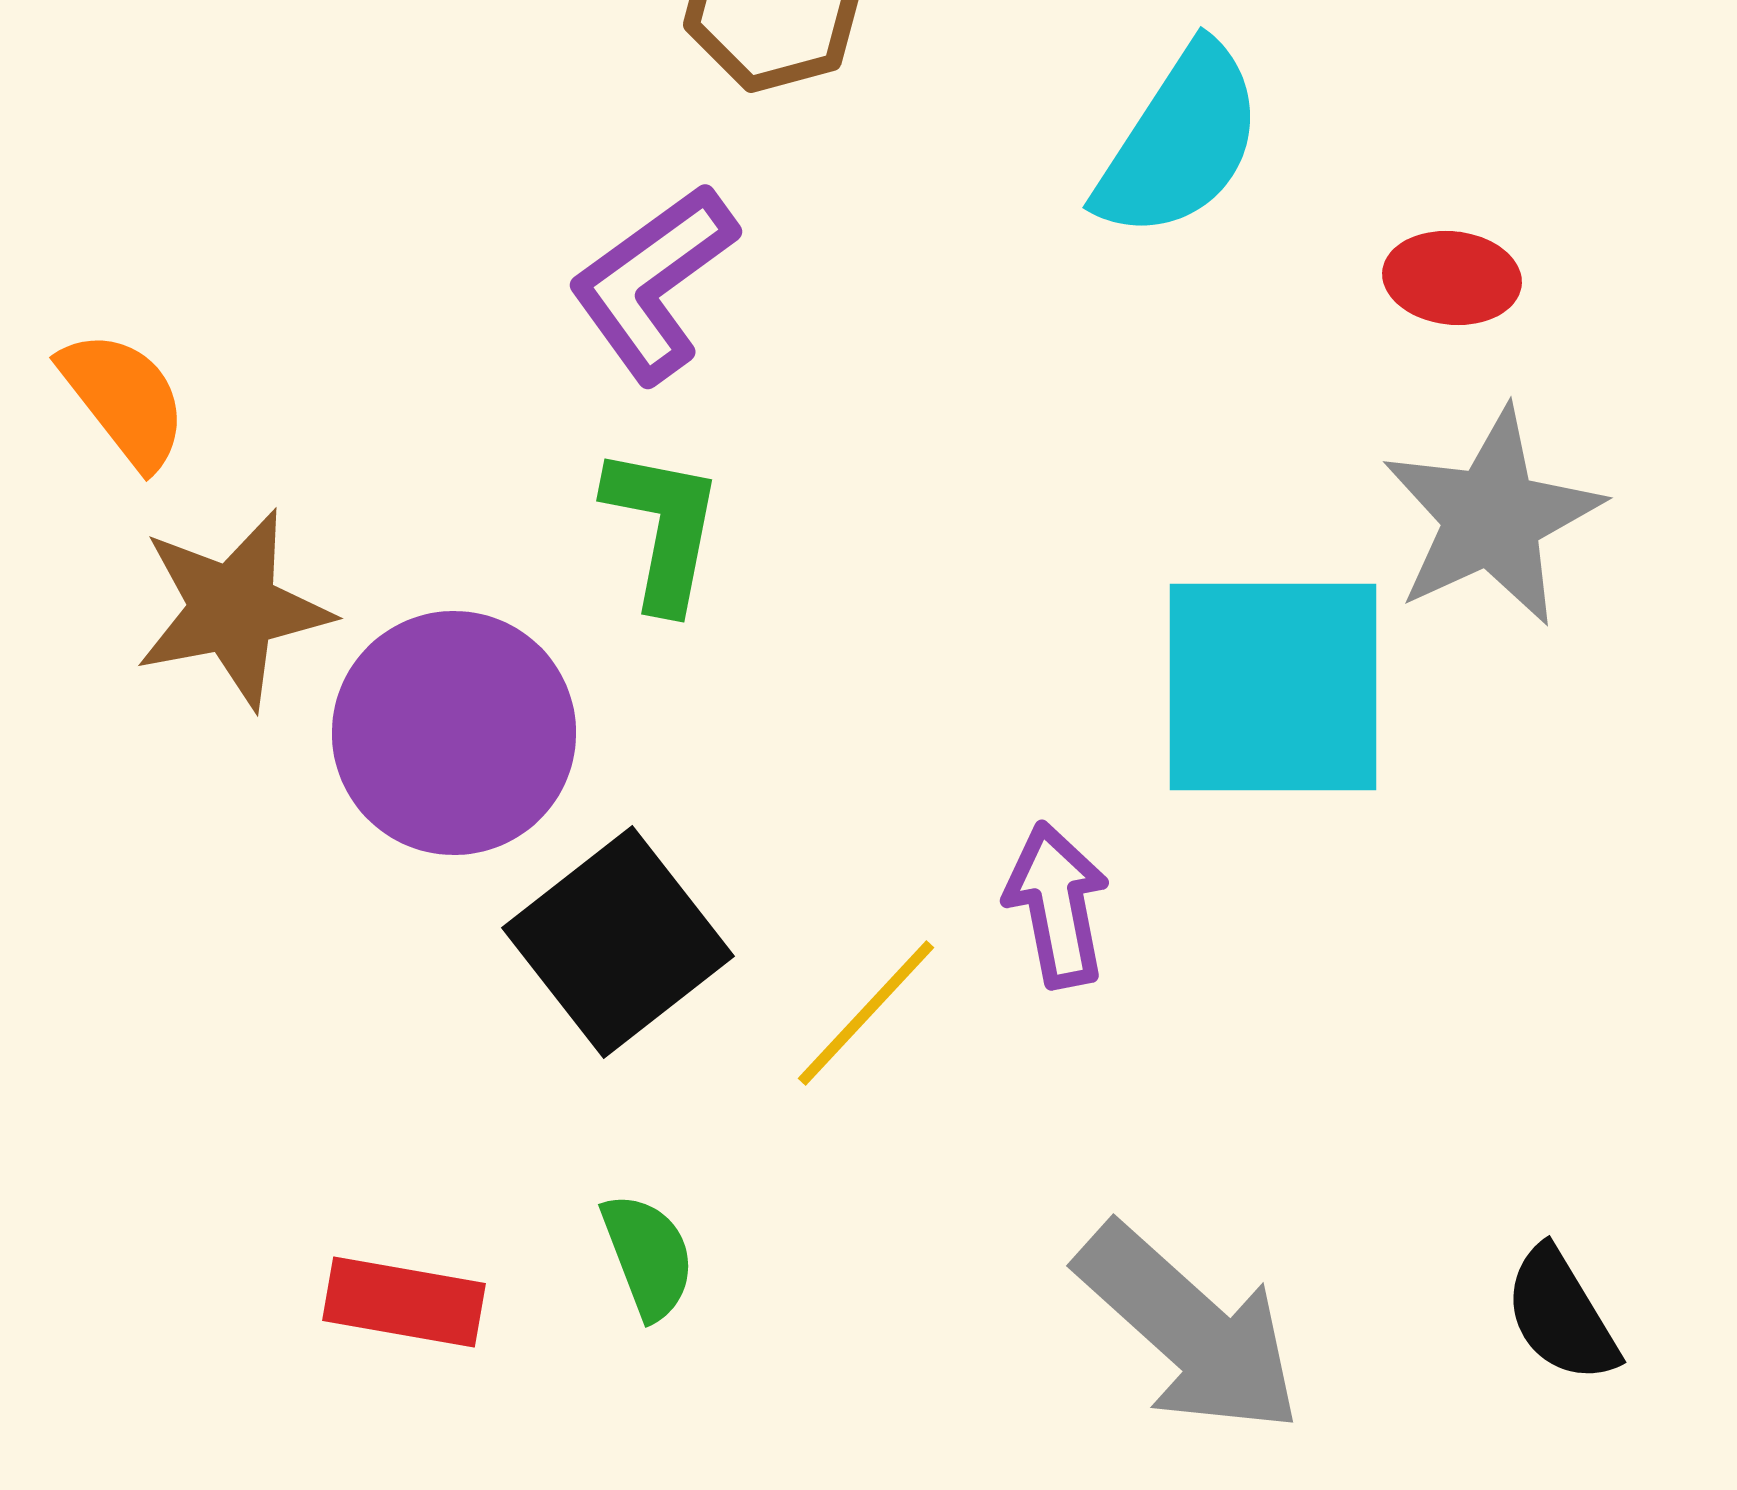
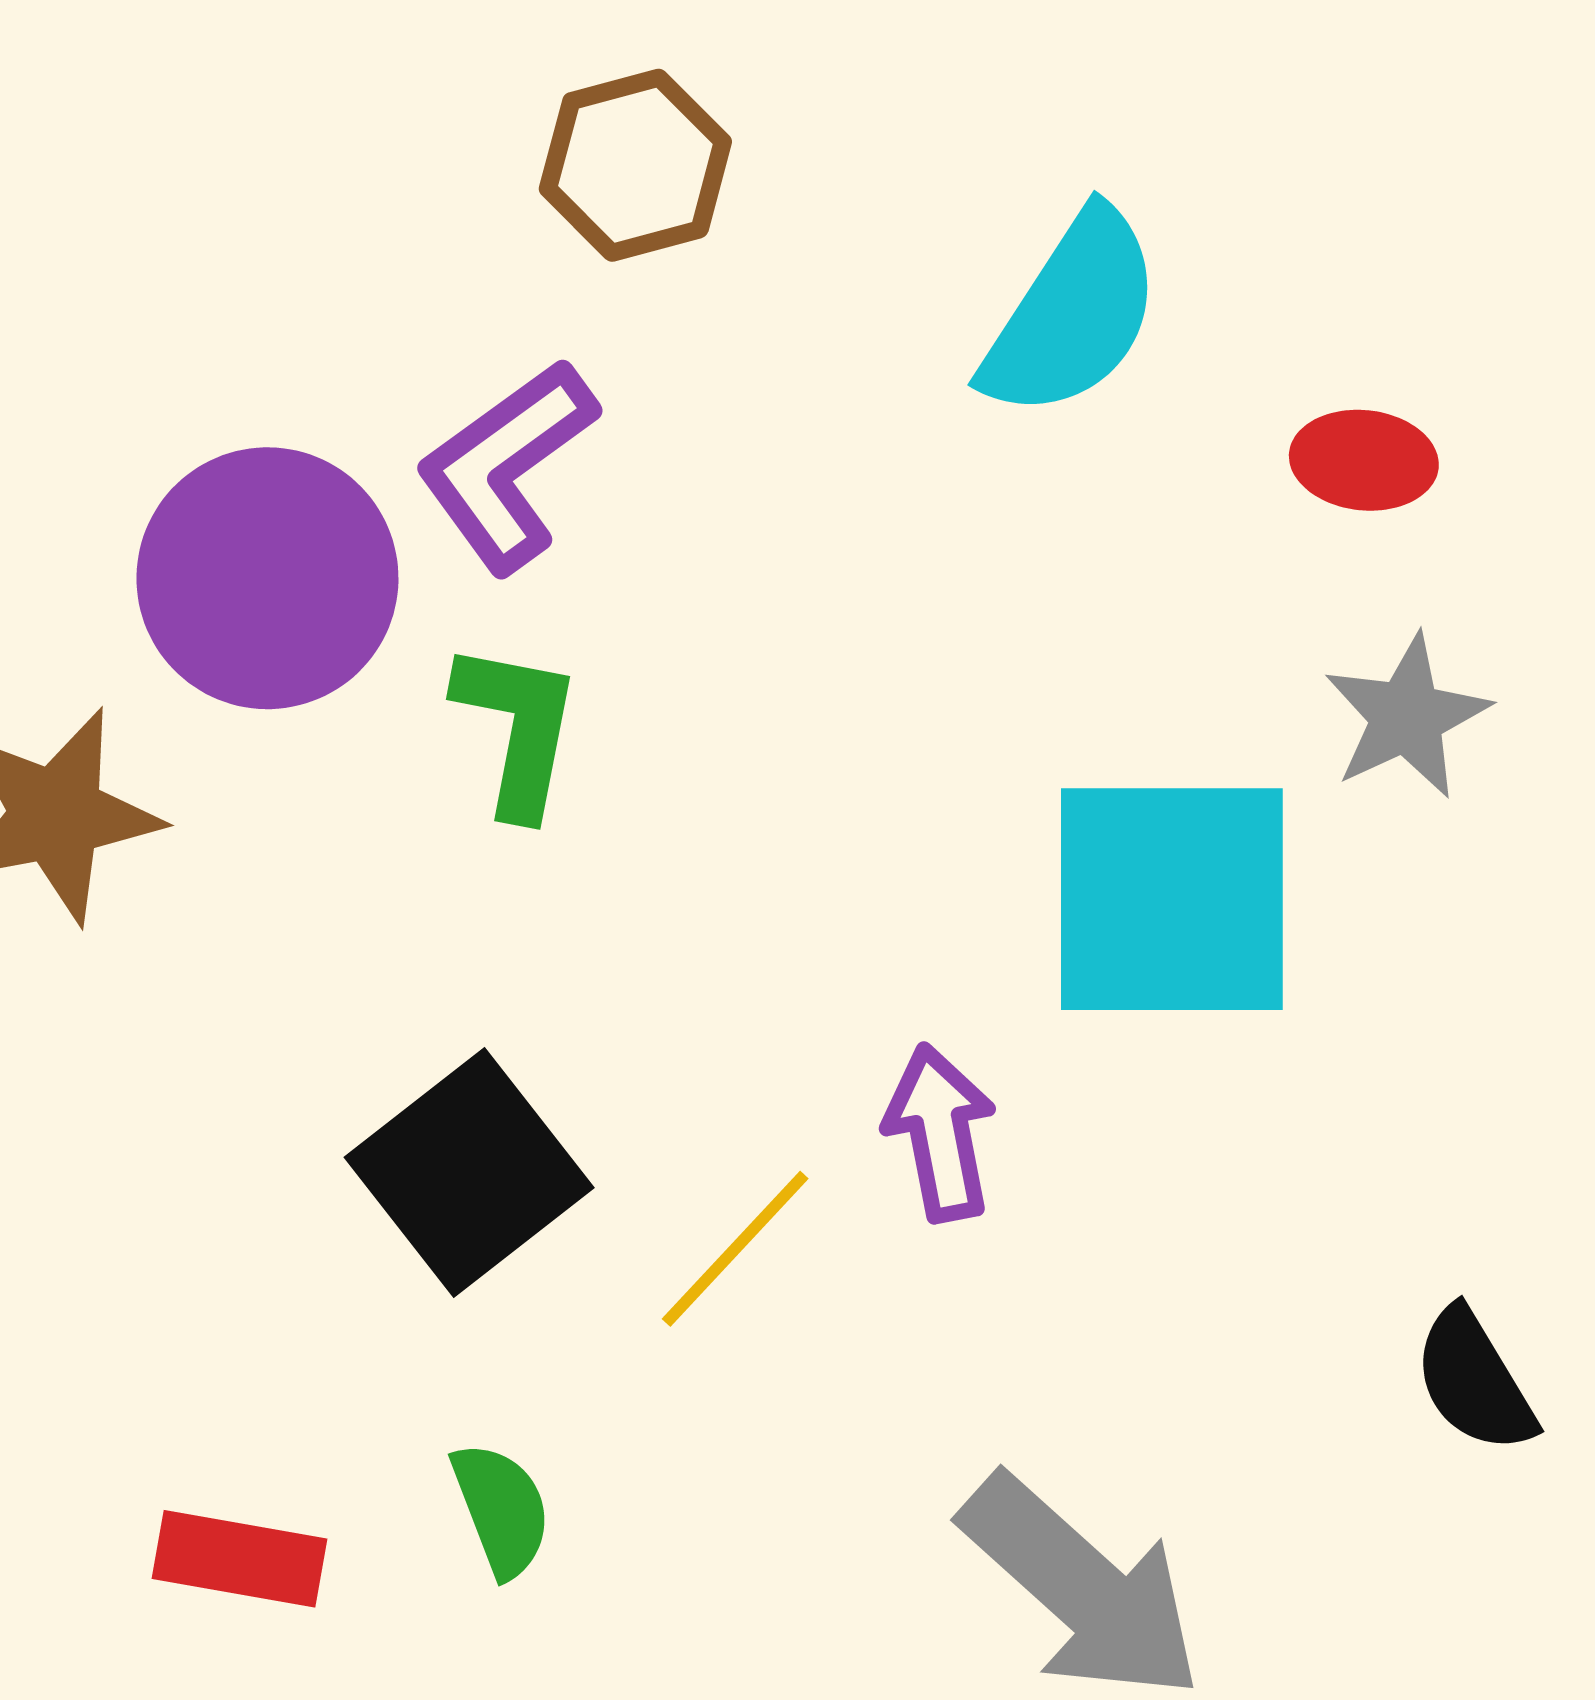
gray star: (1492, 517) -> (1407, 717), size x0.7
purple circle: (454, 733) -> (267, 578), moved
black semicircle: (1561, 1315) -> (1474, 1381), moved

